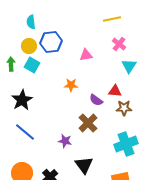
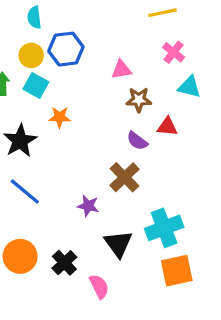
cyan triangle: (129, 66) -> (189, 87), turned -49
orange star: (71, 85) -> (60, 117), moved
brown star: (124, 108) -> (139, 100), moved
cyan cross: (126, 144) -> (164, 228), moved

